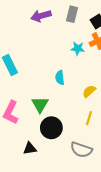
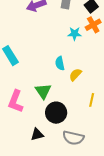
yellow semicircle: (89, 91) -> (75, 75), moved
gray semicircle: (81, 150) -> (73, 138), moved

